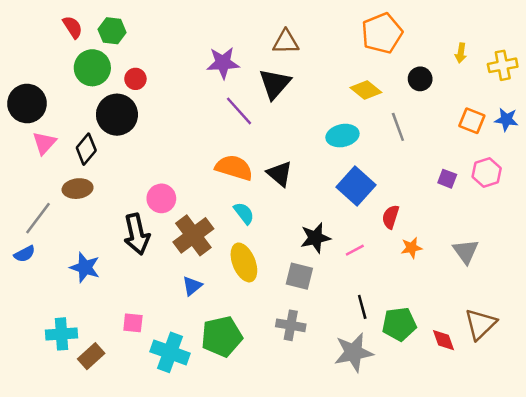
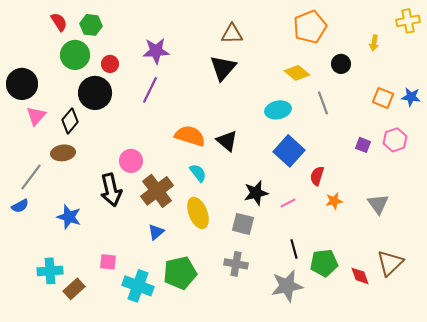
purple star: (223, 63) -> (156, 51), moved
yellow cross: (503, 65) -> (408, 21), moved
purple line: (239, 111) -> (150, 90), moved, turned 68

